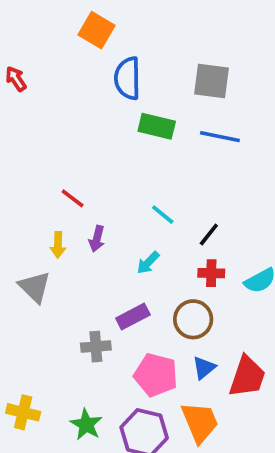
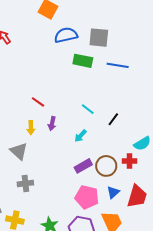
blue semicircle: (128, 78) -> (66, 35), turned 80
gray square: (211, 81) -> (99, 38), moved
red cross: (211, 273) -> (129, 161), moved
purple rectangle: (133, 316) -> (83, 166), moved
gray cross: (96, 347) -> (25, 183), moved

